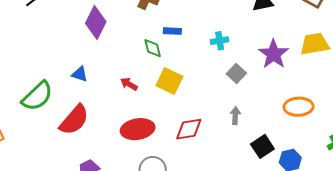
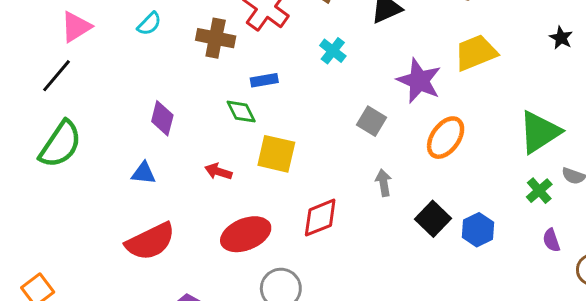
purple diamond: (96, 23) -> (162, 118), moved, size x0.7
cyan cross: (220, 41) -> (333, 51), moved, turned -30
green semicircle: (37, 96) -> (60, 144), moved
orange ellipse: (299, 107) -> (446, 138), moved, turned -40
red semicircle: (74, 120) -> (150, 241), turned 36

